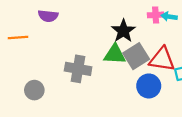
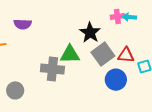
green triangle: (115, 54) -> (70, 54), moved
red triangle: (162, 59) -> (126, 55), size x0.7

